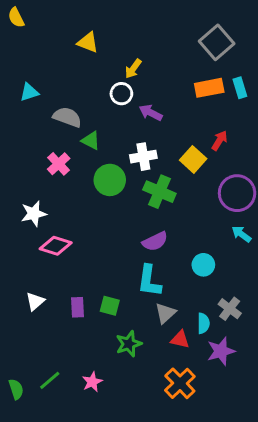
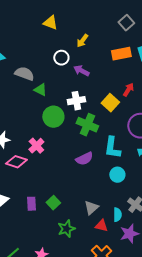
yellow triangle: (88, 42) -> (50, 23), moved
gray square: (217, 42) -> (126, 23), size x0.7
yellow arrow: (133, 69) -> (82, 41), moved
pink cross: (59, 164) -> (36, 146), moved
cyan L-shape: (149, 281) -> (112, 148), moved
green square: (110, 306) -> (53, 203), turned 32

